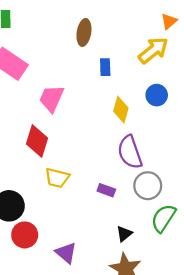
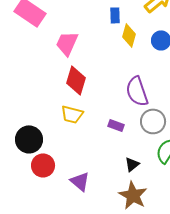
yellow diamond: (121, 110) -> (129, 35), moved
red diamond: (37, 141) -> (76, 80), moved

